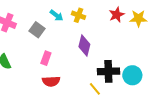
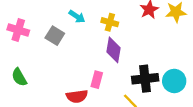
yellow cross: (79, 15) -> (110, 22), moved
pink rectangle: (46, 58) -> (97, 80), moved

